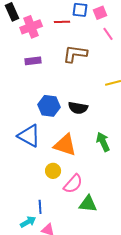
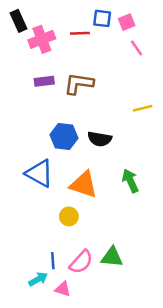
brown L-shape: (75, 54) -> (79, 84), moved
pink semicircle: (73, 184) -> (81, 262), moved

